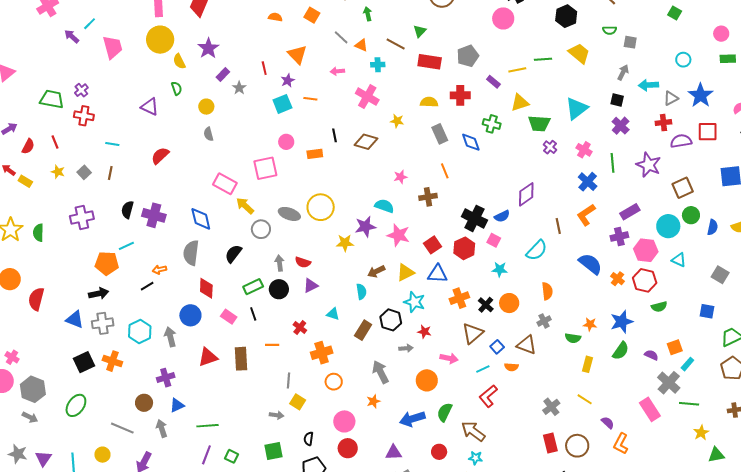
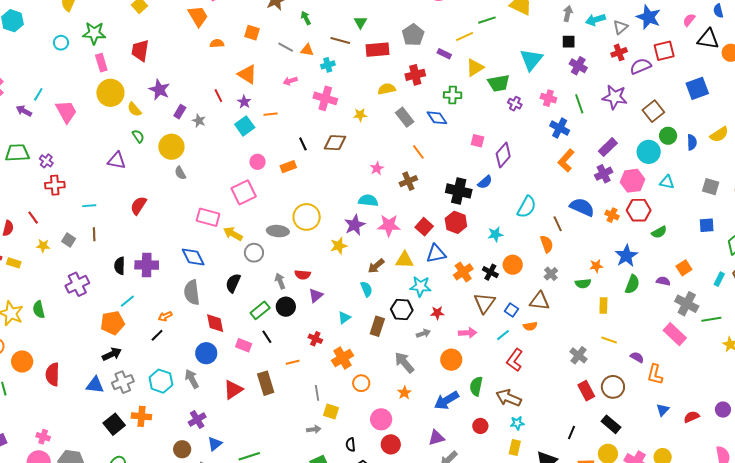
green trapezoid: (52, 99) -> (17, 153), moved
yellow circle: (206, 107) -> (171, 147), size x1.6
brown line: (558, 226) -> (558, 224), moved
pink square: (494, 240) -> (478, 141), moved
yellow triangle: (405, 272) -> (405, 260), turned 42
cyan triangle: (333, 314) -> (344, 318), turned -40
cyan rectangle: (687, 364) -> (719, 279), moved

